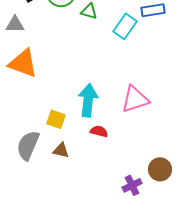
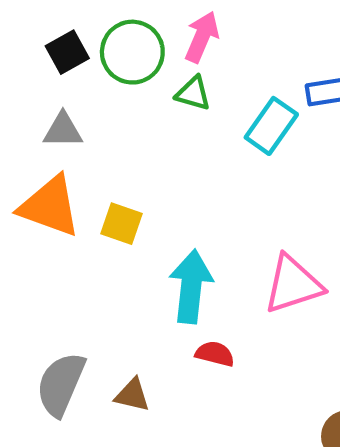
gray triangle: (15, 24) -> (63, 130), moved
yellow square: (56, 119) -> (122, 224), moved

